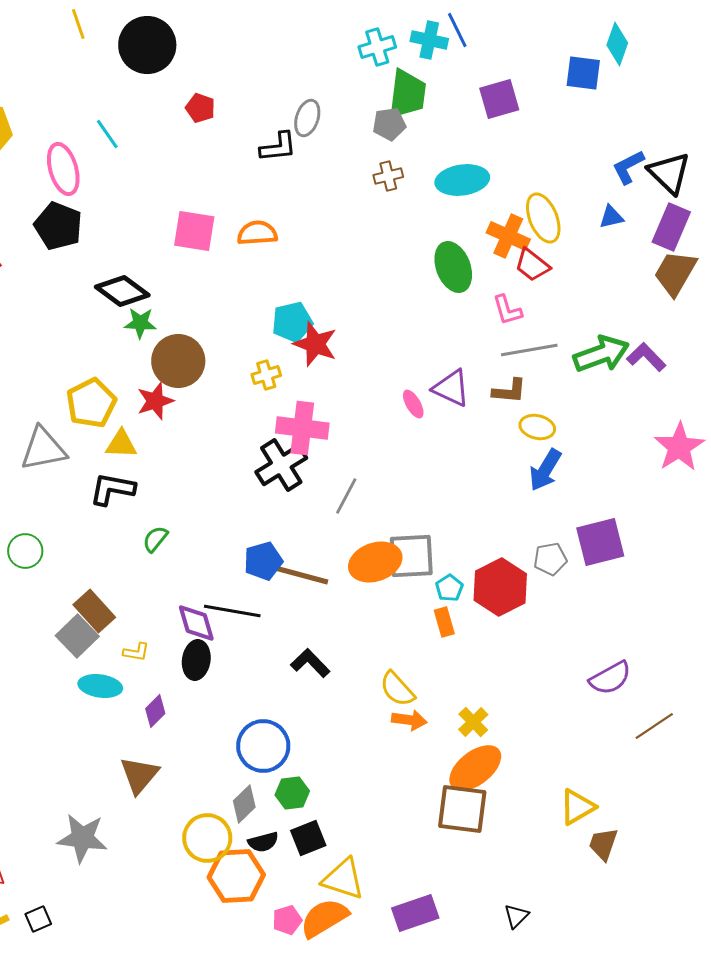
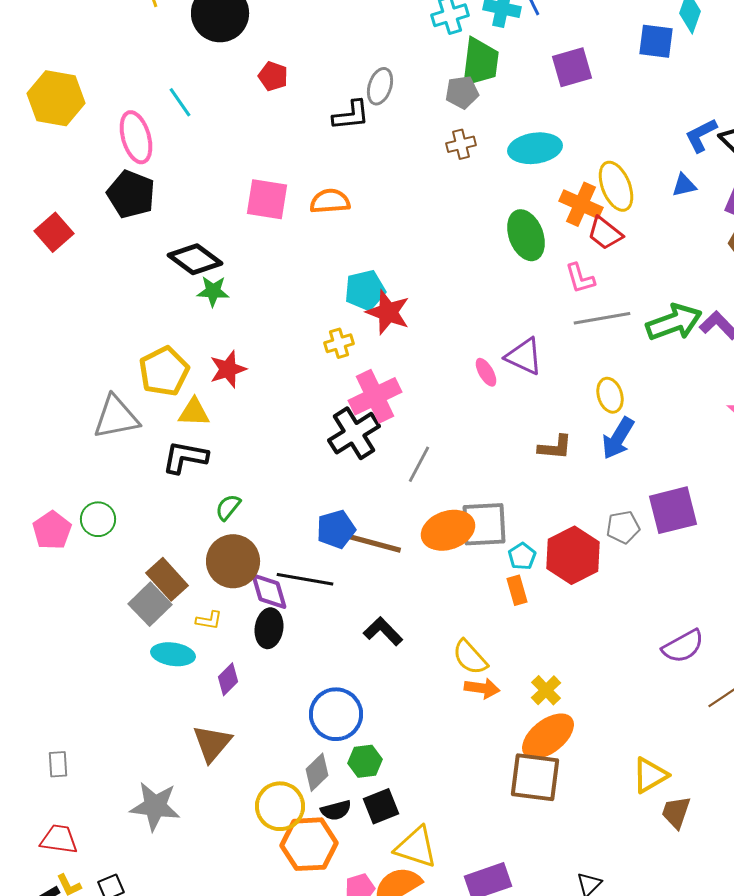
brown circle: (178, 361) -> (233, 561), moved
brown L-shape: (509, 391) -> (555, 447), moved
yellow ellipse: (537, 427) -> (610, 395), turned 60
pink cross: (302, 428) -> (375, 396), turned -33

